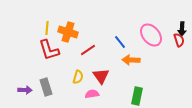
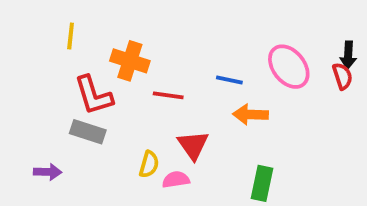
yellow line: (47, 28) -> (71, 36), moved
blue line: (120, 42) -> (229, 80), turned -40
red line: (88, 50) -> (168, 95), turned 42
yellow semicircle: (78, 77) -> (149, 164), moved
gray rectangle: (46, 87) -> (88, 132), moved, turned -54

